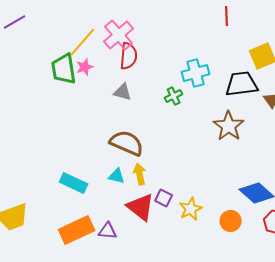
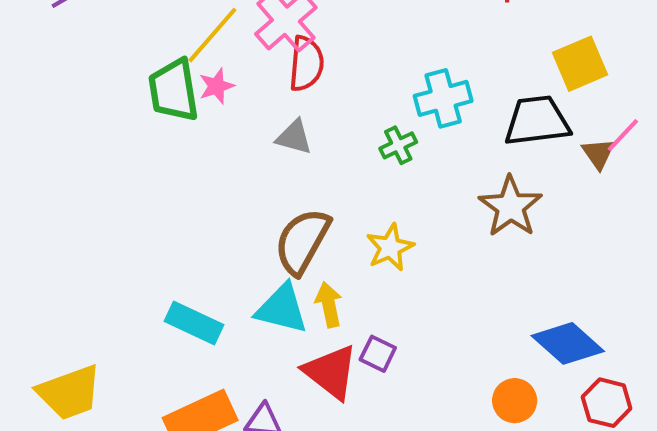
brown semicircle: (127, 143) -> (302, 241), turned -84
cyan triangle: (117, 176) -> (282, 309), size x1.6
yellow star: (191, 209) -> (390, 247), moved

